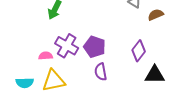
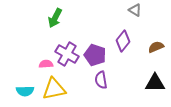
brown semicircle: (156, 15) -> (156, 47), moved
purple diamond: (139, 51) -> (123, 41), moved

